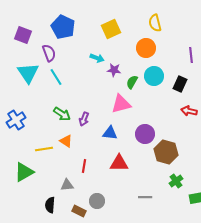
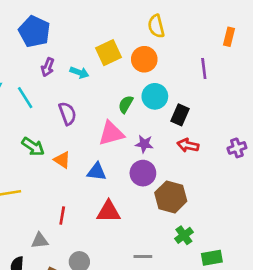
yellow square: (111, 29) -> (109, 53), moved
purple semicircle: (49, 53) -> (67, 114), moved
purple star: (114, 70) -> (144, 144), moved
black rectangle: (180, 84) -> (180, 115), moved
red arrow: (189, 111) -> (188, 145), moved
purple arrow: (84, 119) -> (48, 67), moved
orange triangle: (66, 141) -> (62, 160), moved

